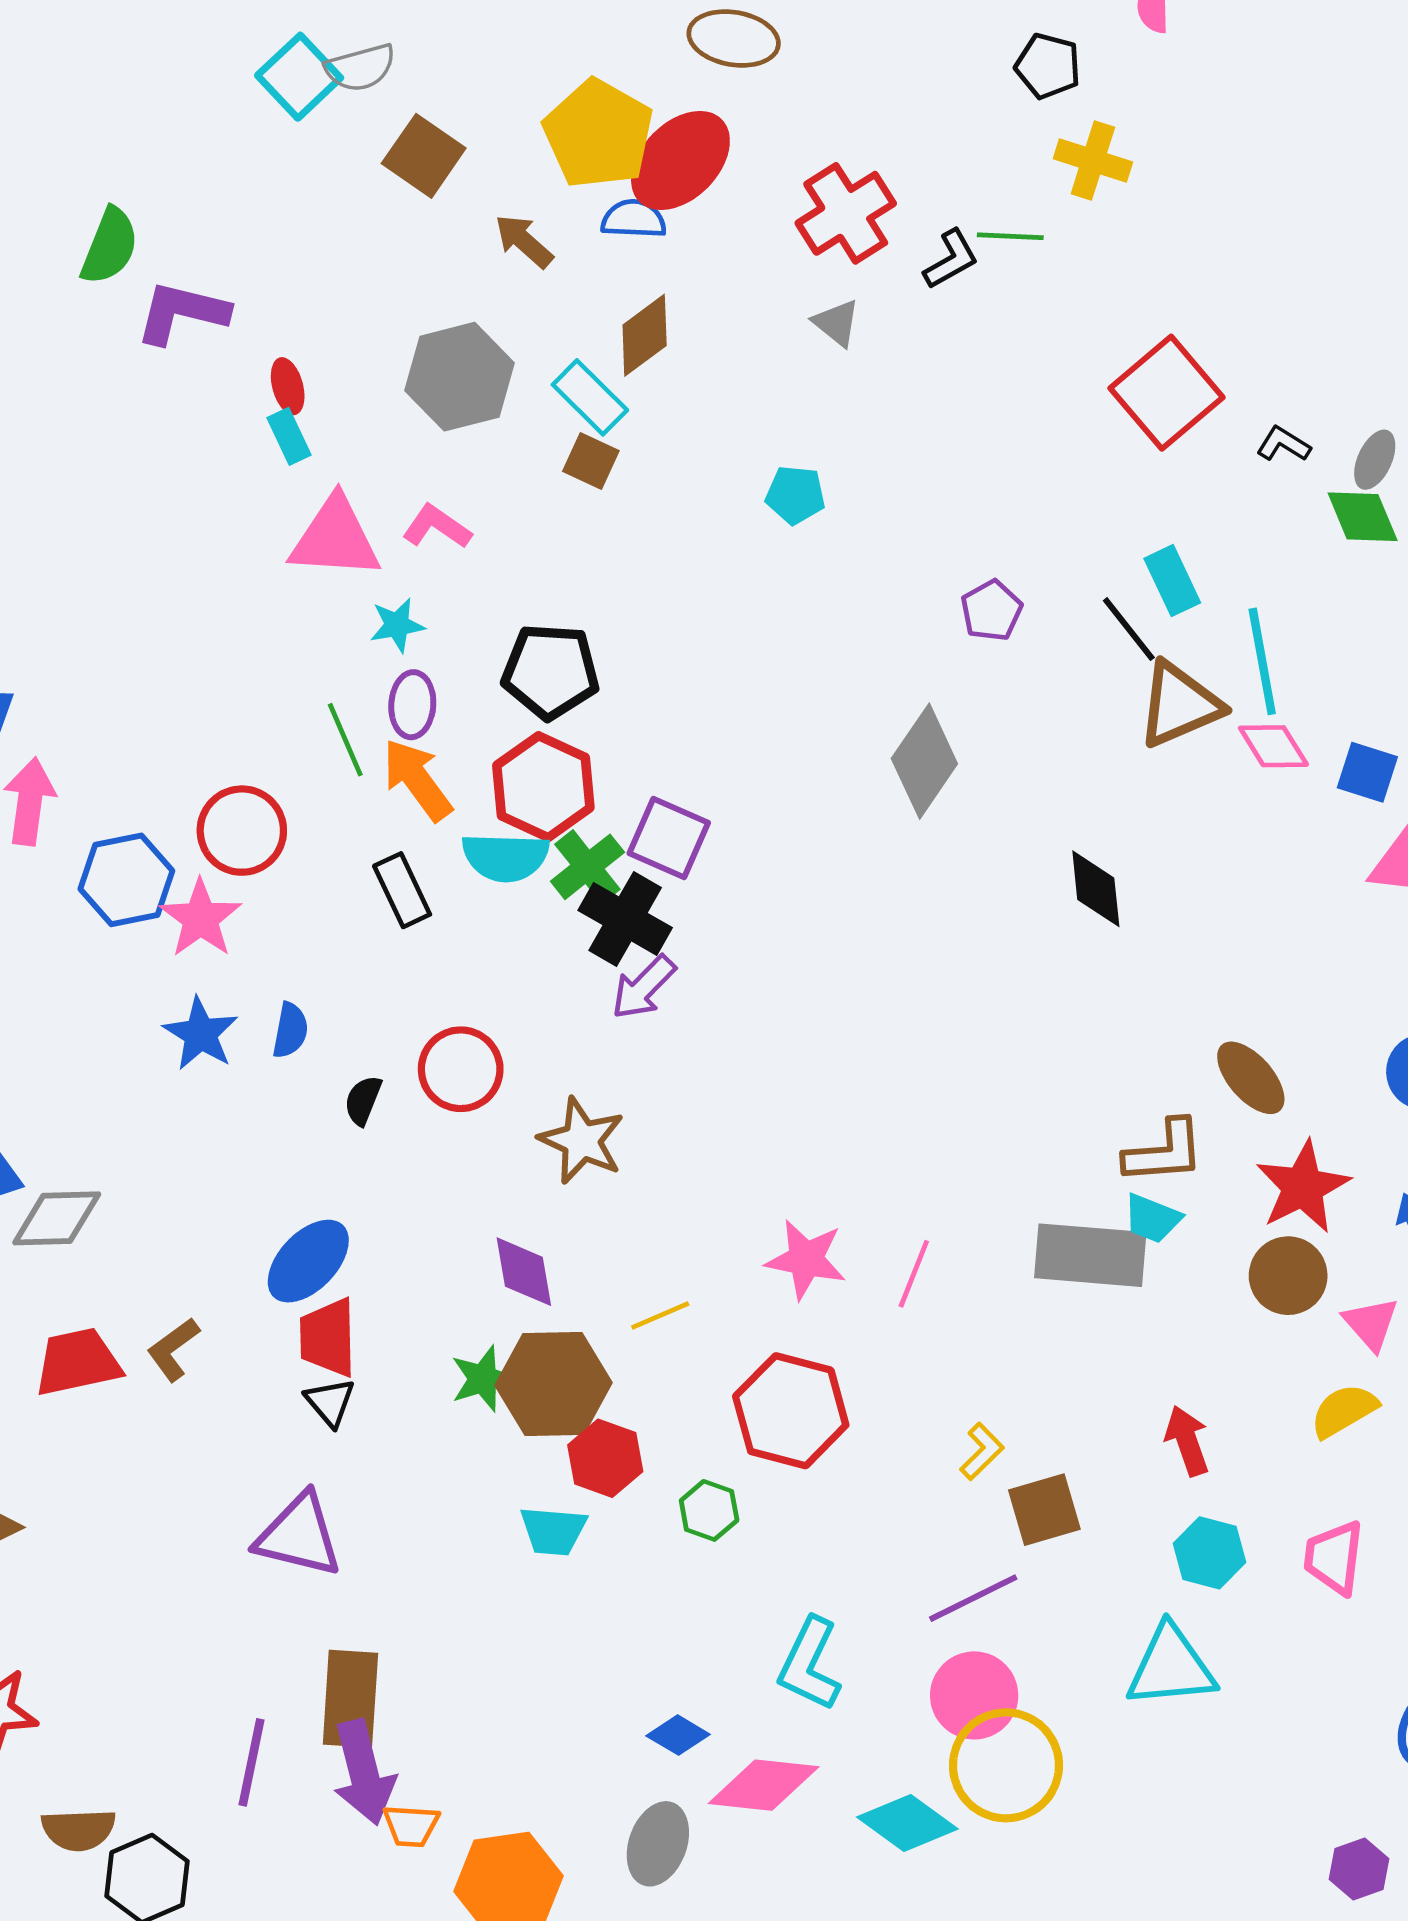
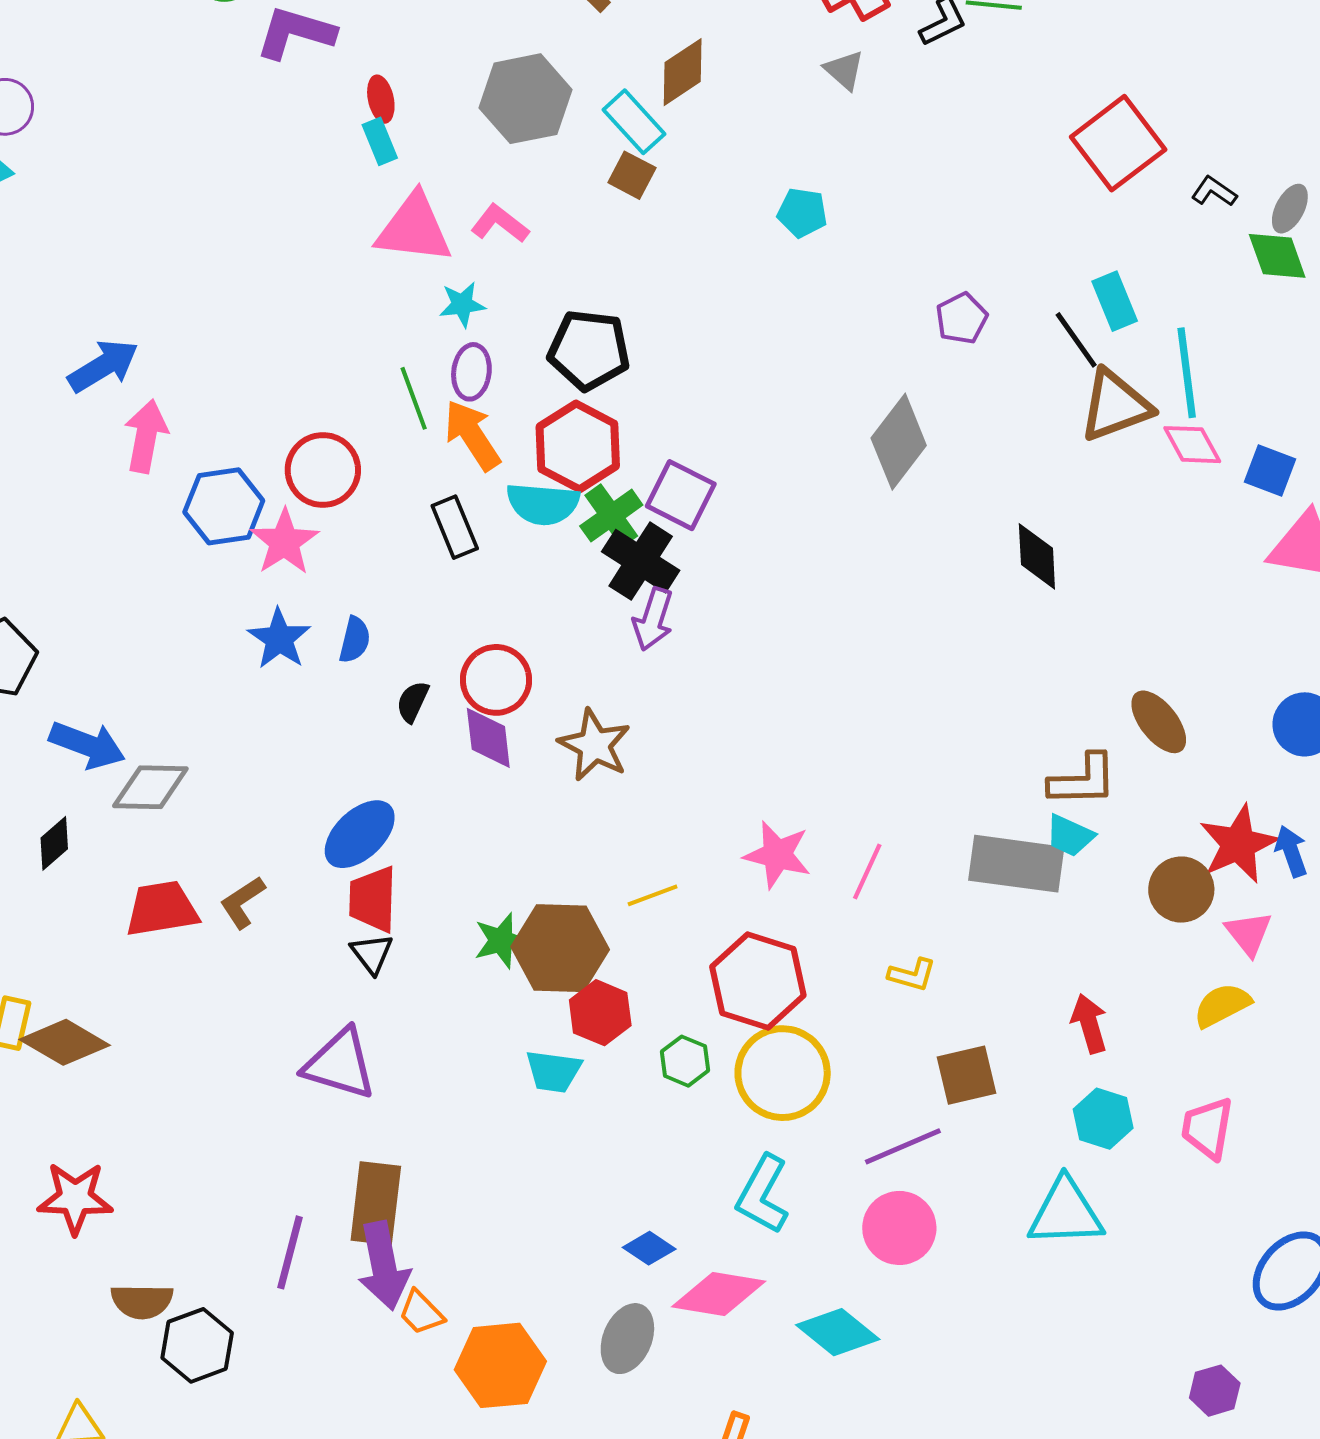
purple arrow: (644, 987) -> (653, 619), turned -30
red star: (1303, 1187) -> (1238, 844), moved
purple diamond: (524, 1272) -> (488, 738), moved
yellow L-shape: (982, 1451) -> (912, 975), moved, turned 57
yellow circle: (1006, 1765) -> (783, 1073), moved
orange trapezoid: (411, 1826) -> (421, 1313), turned 39

